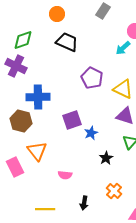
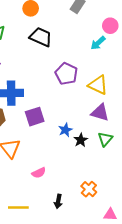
purple square: (72, 120) -> (35, 117), moved
black star: (106, 158) -> (81, 140), moved
pink semicircle: (65, 175) -> (39, 173), turned -32

